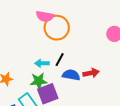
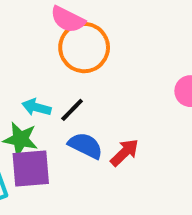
red arrow: (91, 73) -> (125, 153), turned -49

